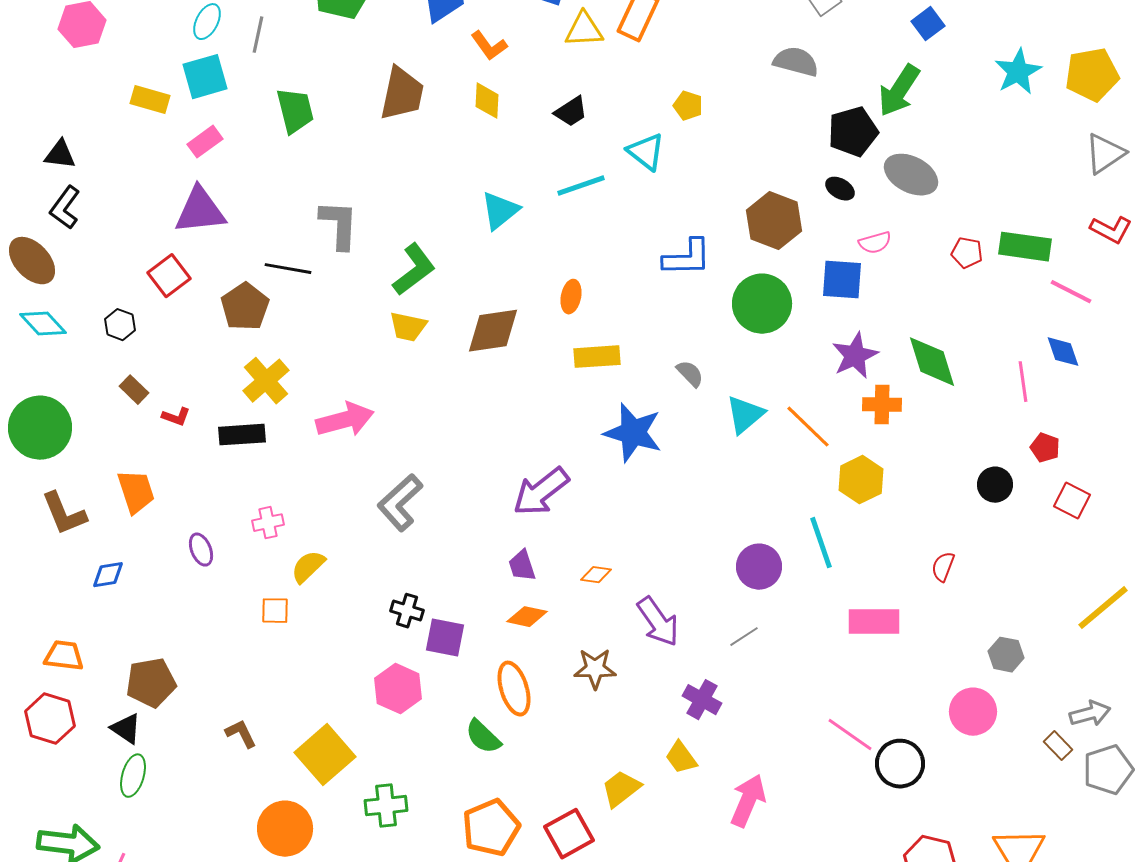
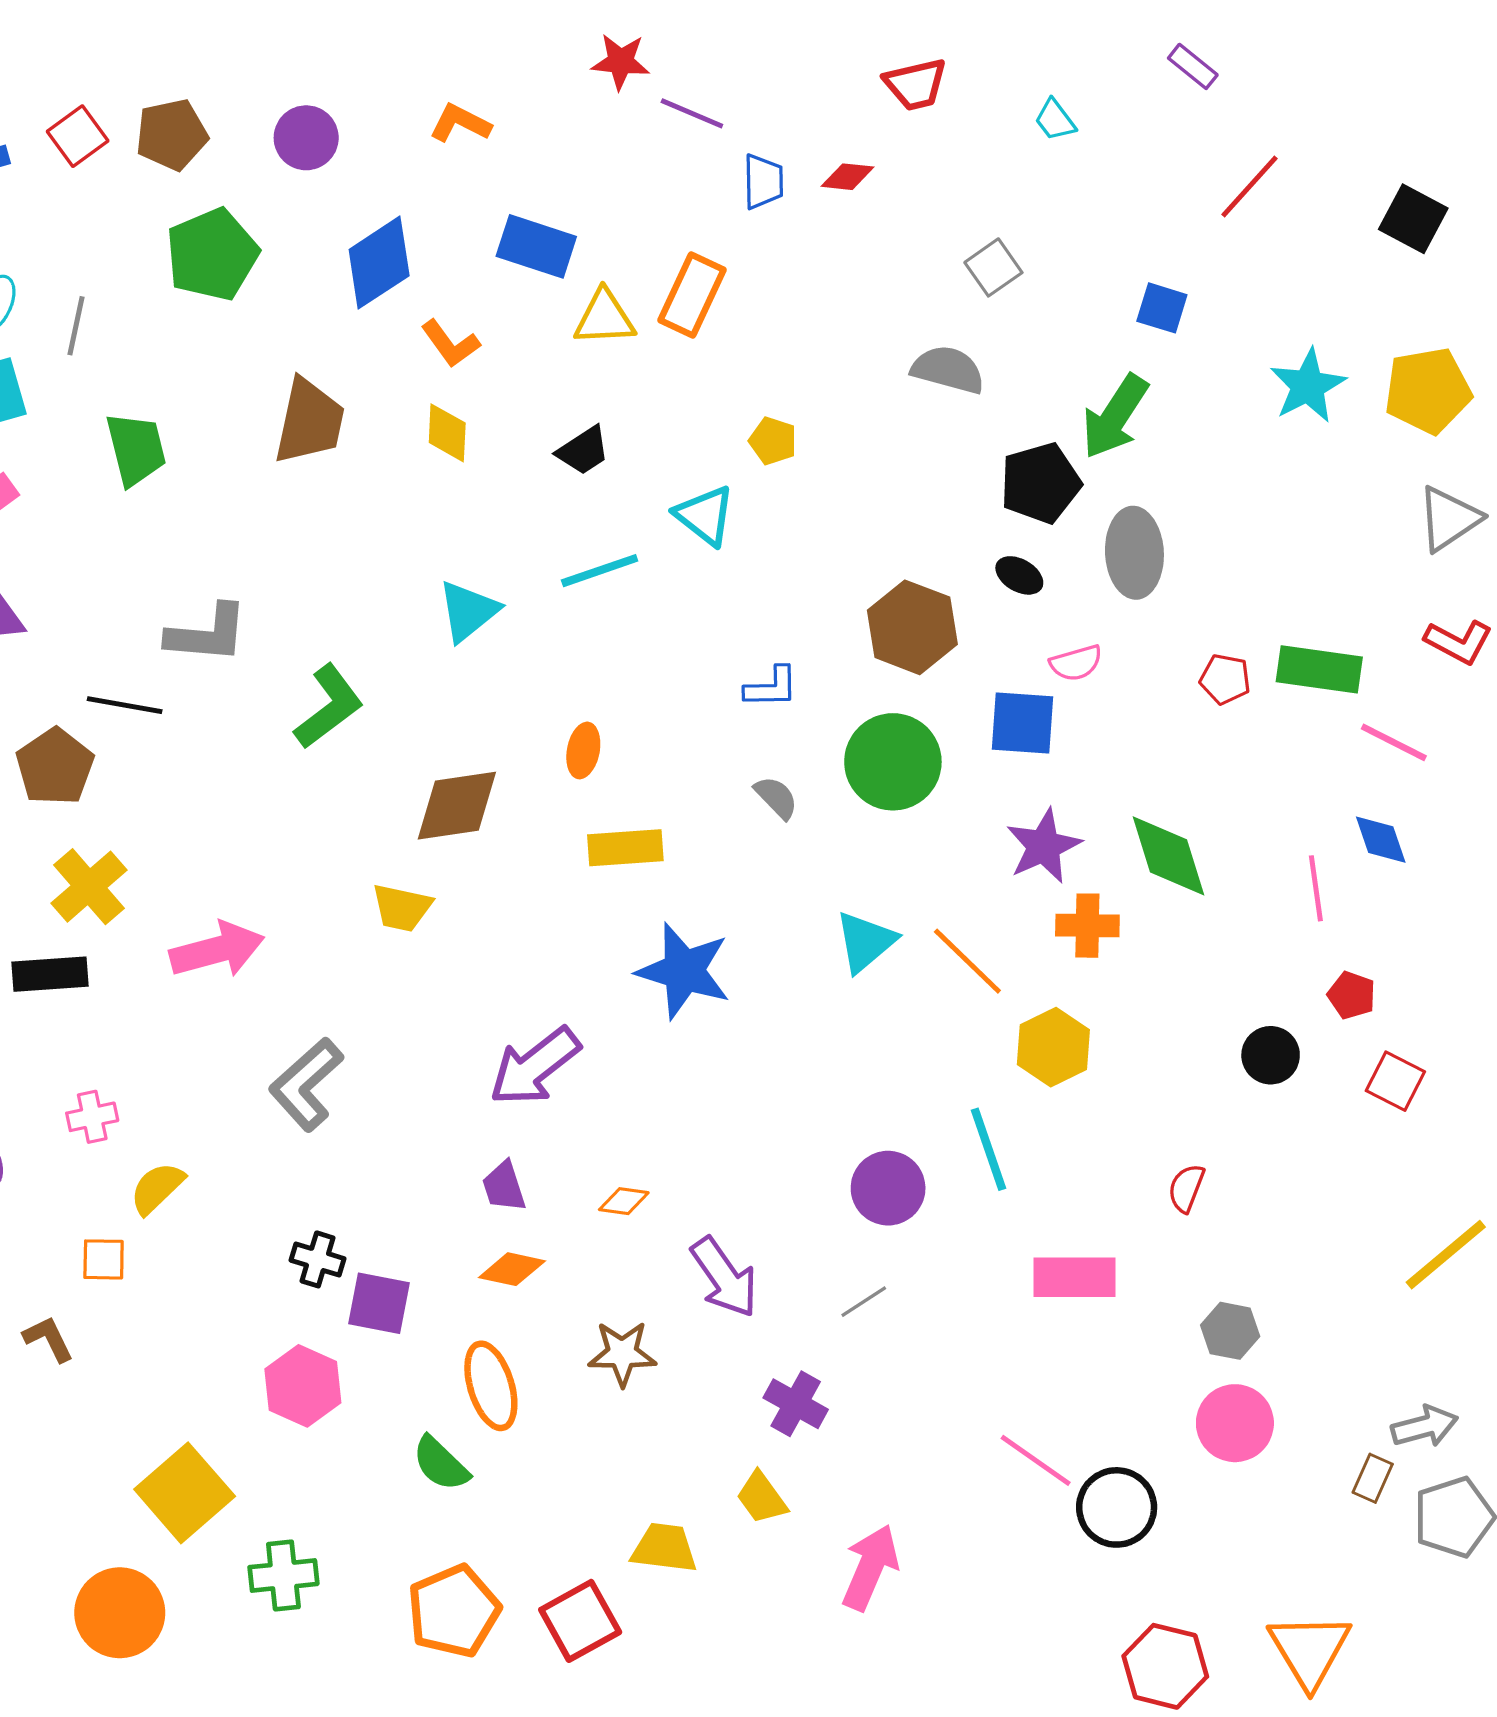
blue square: (928, 24) -> (1162, 308), turned -36
gray ellipse: (911, 175) -> (1134, 553), turned 60
gray L-shape: (339, 225) -> (207, 634), turned 92
blue L-shape: (687, 258) -> (771, 687), size x0.7
yellow trapezoid: (408, 327) -> (402, 908), moved
gray semicircle: (690, 374) -> (776, 797), moved
gray hexagon: (1006, 655) -> (1230, 1331), moved
brown L-shape: (241, 734) -> (48, 1339), moved
brown rectangle: (1058, 746) -> (1373, 1478), turned 68
yellow trapezoid: (621, 789) -> (664, 1548), turned 45

